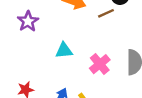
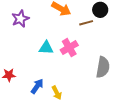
pink cross: (100, 64) -> (69, 48), moved

